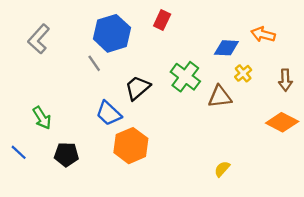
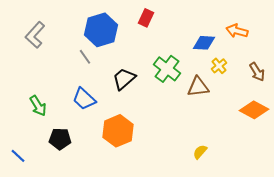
brown arrow: (285, 80) -> (257, 72), turned -30
blue trapezoid: (109, 113) -> (84, 99), moved
blue line: (19, 152) -> (18, 156), moved

